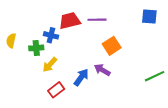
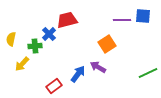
purple line: (97, 20) -> (122, 20), moved
blue cross: (51, 35) -> (49, 34), turned 32
yellow arrow: (50, 65) -> (22, 64), moved

